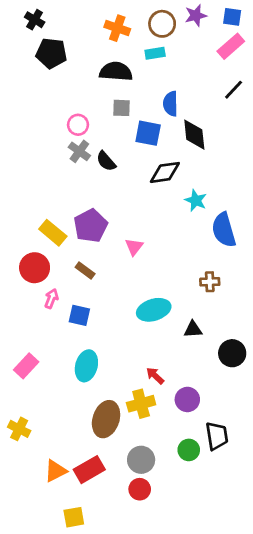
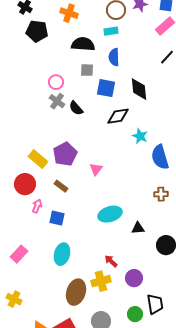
orange cross: (117, 28) -> (69, 13), moved
blue semicircle: (171, 104) -> (114, 57), moved
brown cross: (210, 282) -> (161, 194), moved

